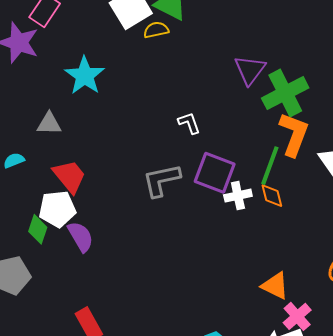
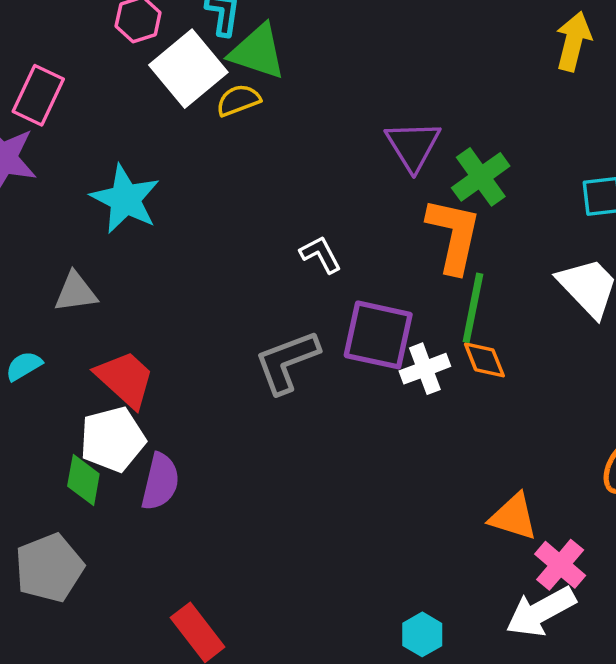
green cross: (285, 93) -> (481, 177), size x0.7
orange L-shape: (294, 134) -> (454, 235), moved
purple semicircle: (81, 237) -> (160, 482), turned 52

